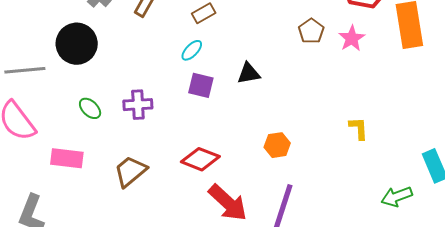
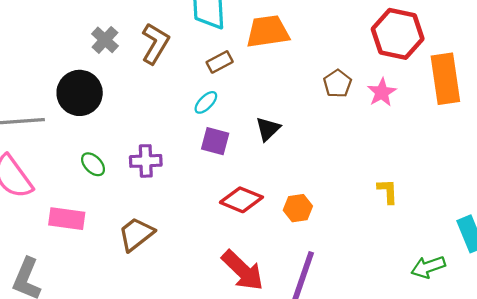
black triangle: (249, 73) -> (268, 129), turned -35
red diamond: (200, 159) -> (241, 200), moved

